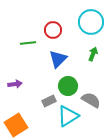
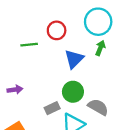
green arrow: (93, 54) -> (100, 48), moved
blue triangle: (58, 59) -> (74, 59), moved

